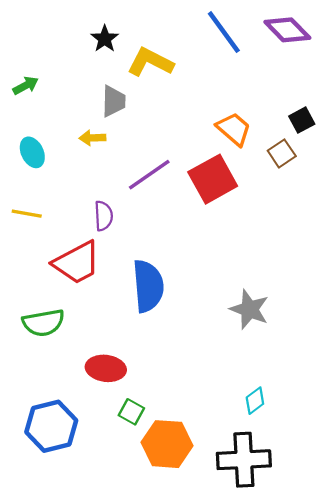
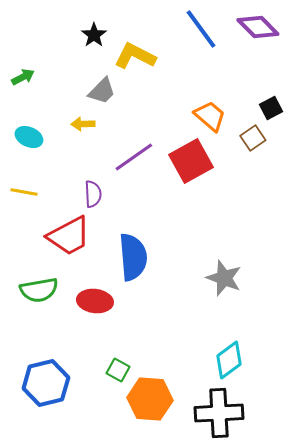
gray trapezoid: (114, 101) -> (102, 91), turned 44
cyan ellipse: (32, 152) -> (29, 137), turned -40
red ellipse: (106, 368) -> (95, 301), moved
cyan diamond: (255, 401) -> (229, 360), size x1.5

